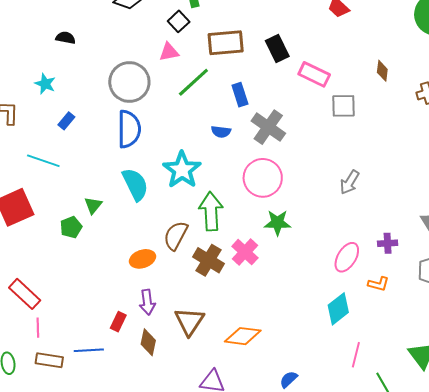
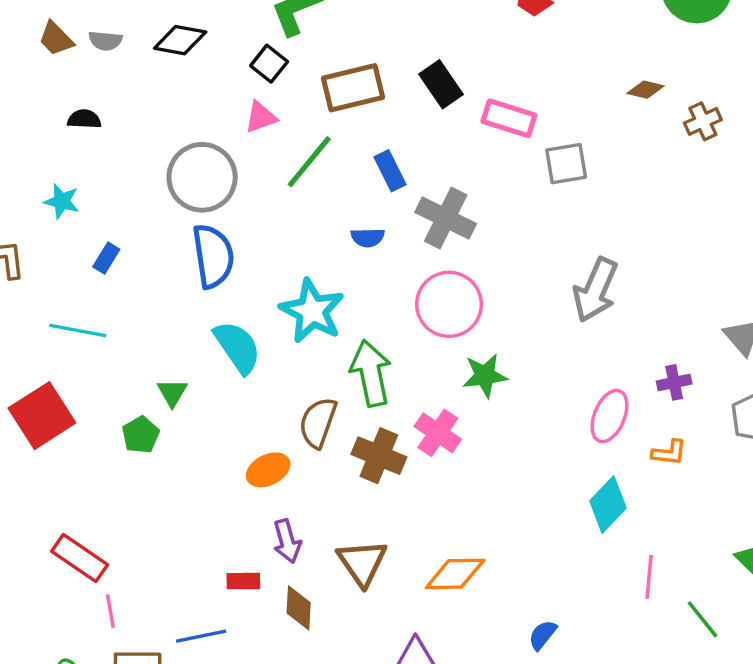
brown diamond: (382, 71) -> (645, 90), moved, turned -75
gray arrow: (350, 182) -> (595, 290), size x1.5
red rectangle: (118, 322) -> (243, 581), turned 72

